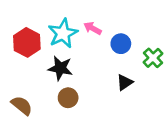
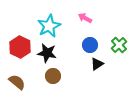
pink arrow: (93, 28) -> (85, 18), moved
red hexagon: (27, 42) -> (20, 47), moved
blue circle: (121, 44) -> (90, 45), moved

